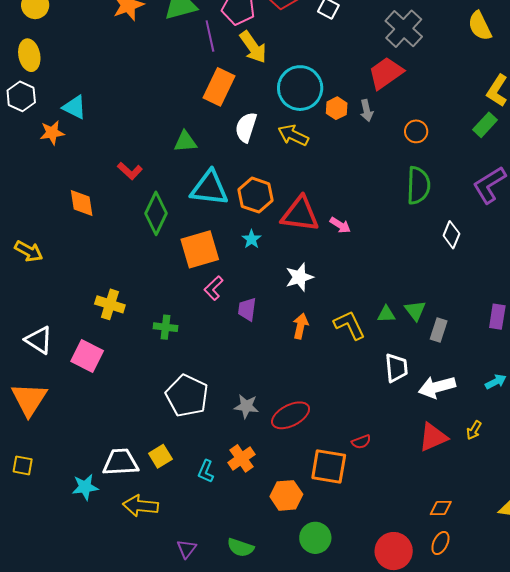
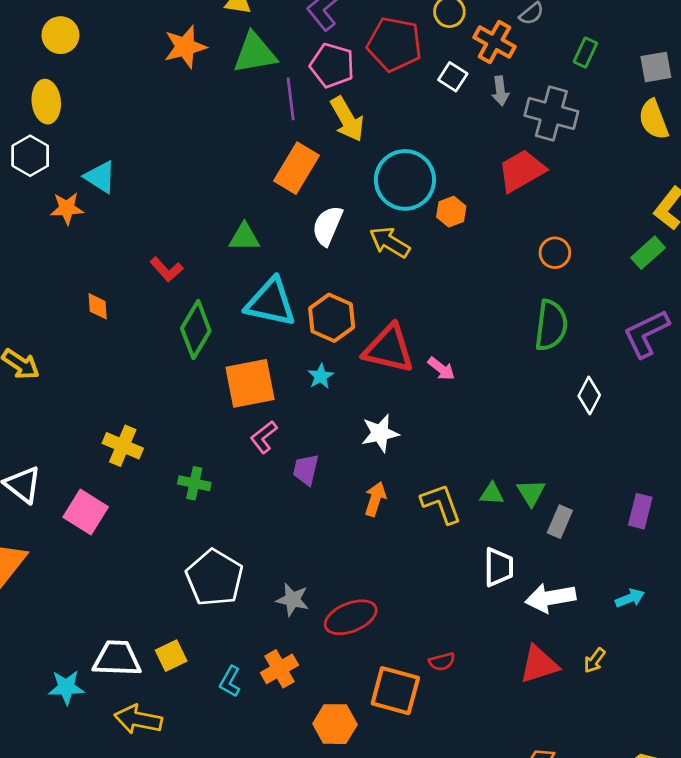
gray cross: (404, 29) -> (551, 114), turned -33
gray arrow: (367, 111) -> (500, 91), moved
orange diamond: (82, 203) -> (98, 306), size x0.7

